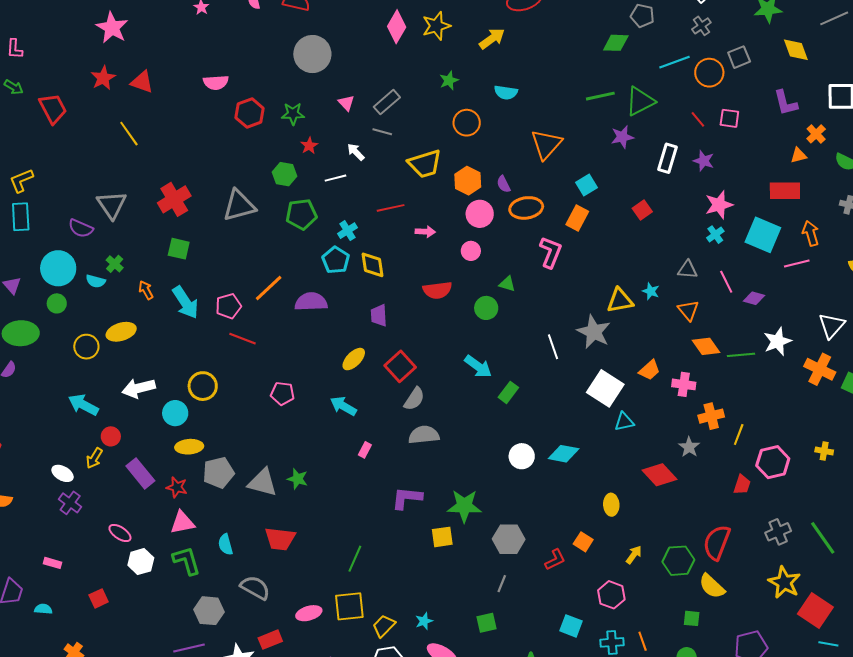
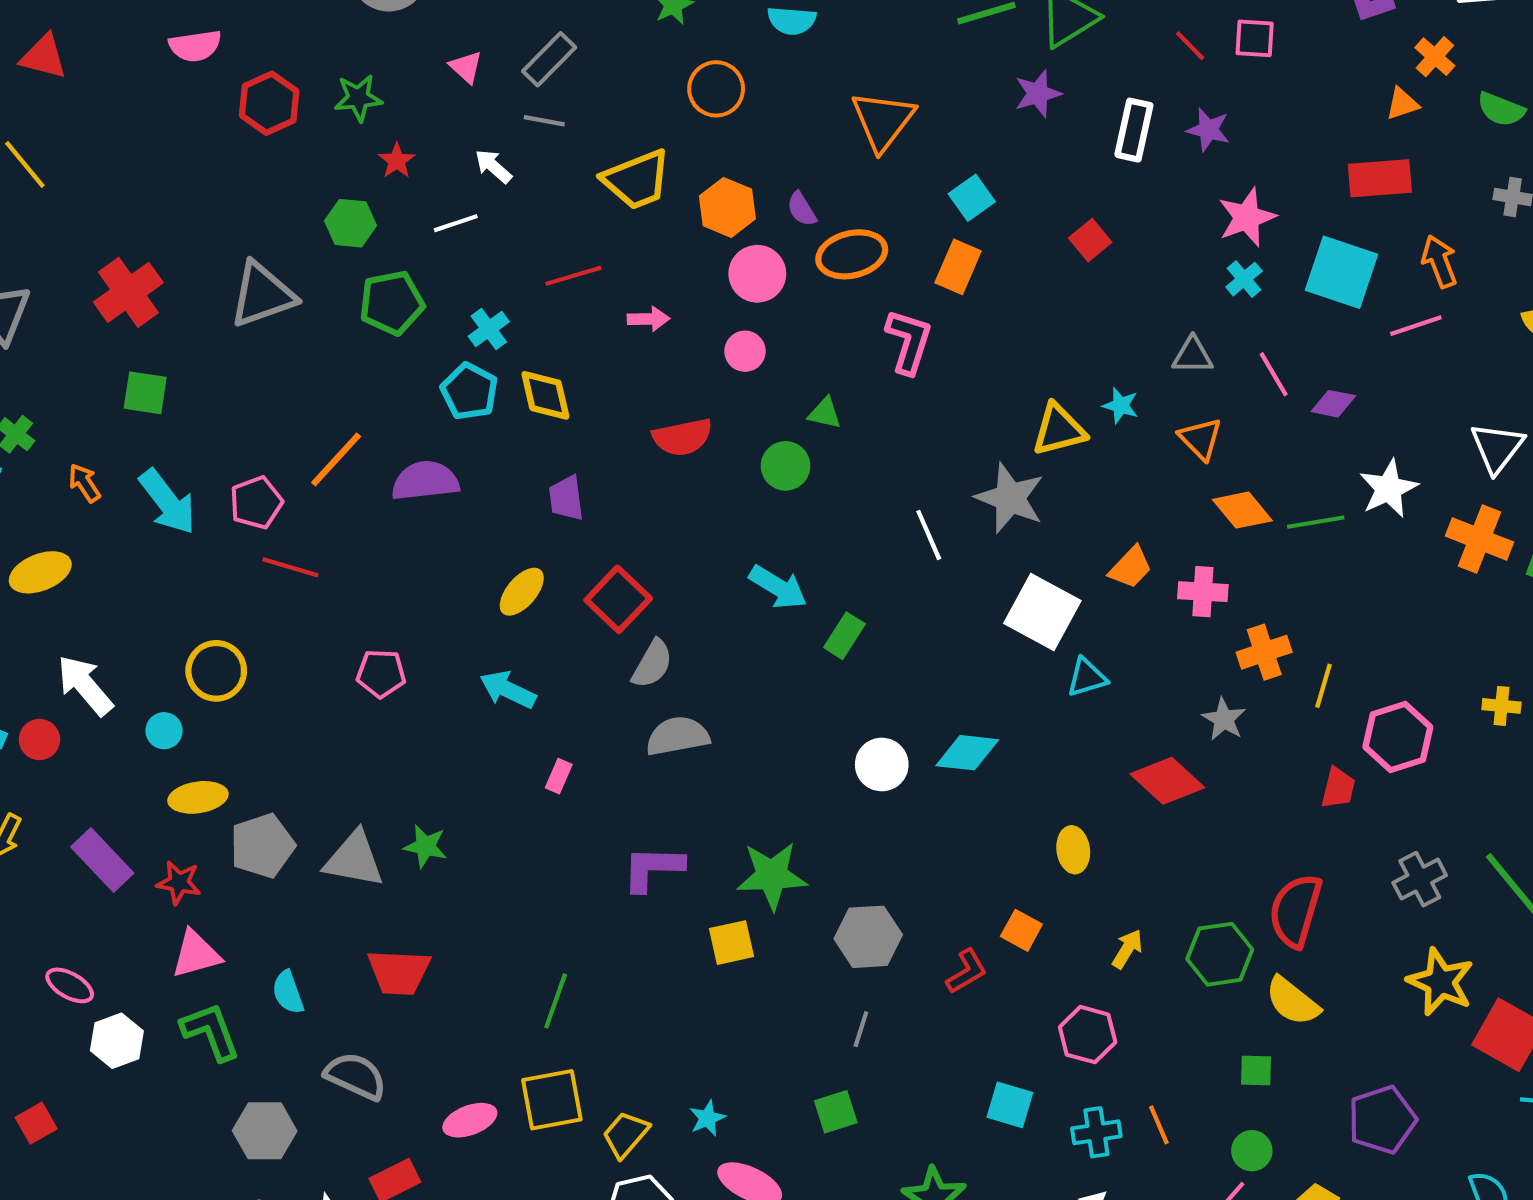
white arrow: (139, 388) -> (85, 685), turned 68
cyan circle: (175, 413) -> (164, 731), size x0.7
red circle: (111, 436) -> (39, 739), moved

